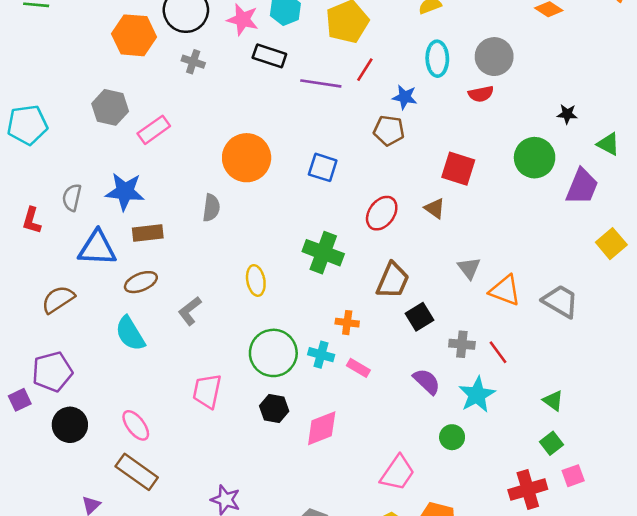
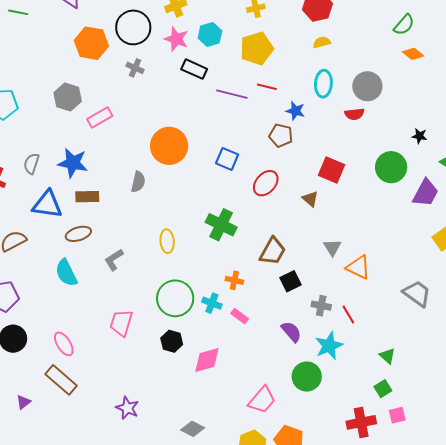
red line: (365, 70) -> (267, 87), turned 66
red ellipse: (382, 213) -> (266, 183), moved
gray trapezoid: (560, 301) -> (417, 294), moved
green circle: (452, 437) -> (307, 377), size x1.5

